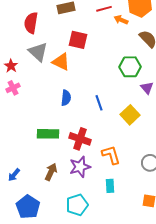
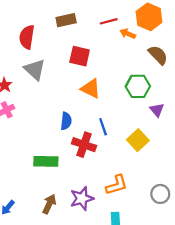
orange triangle: (61, 62) -> (91, 89), moved
red cross: (80, 139) -> (84, 145), moved
orange L-shape: (111, 155) -> (117, 185), turned 90

